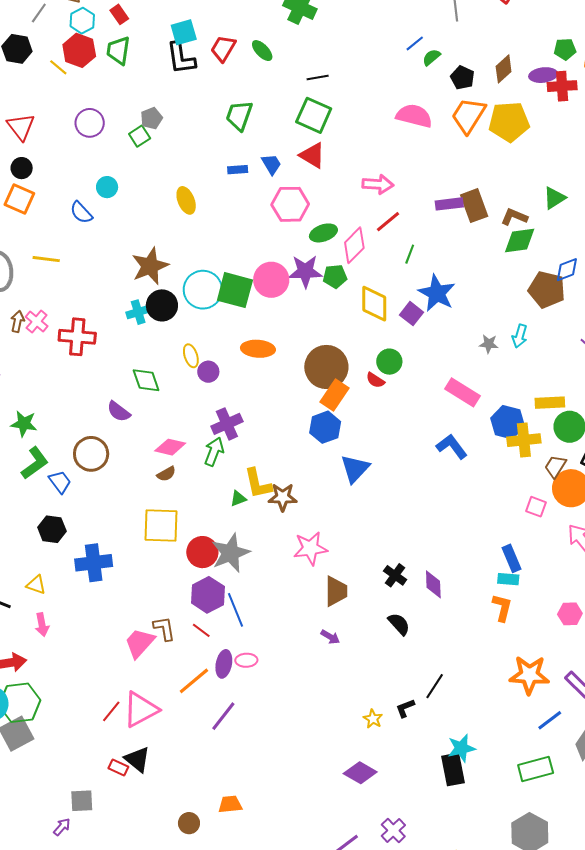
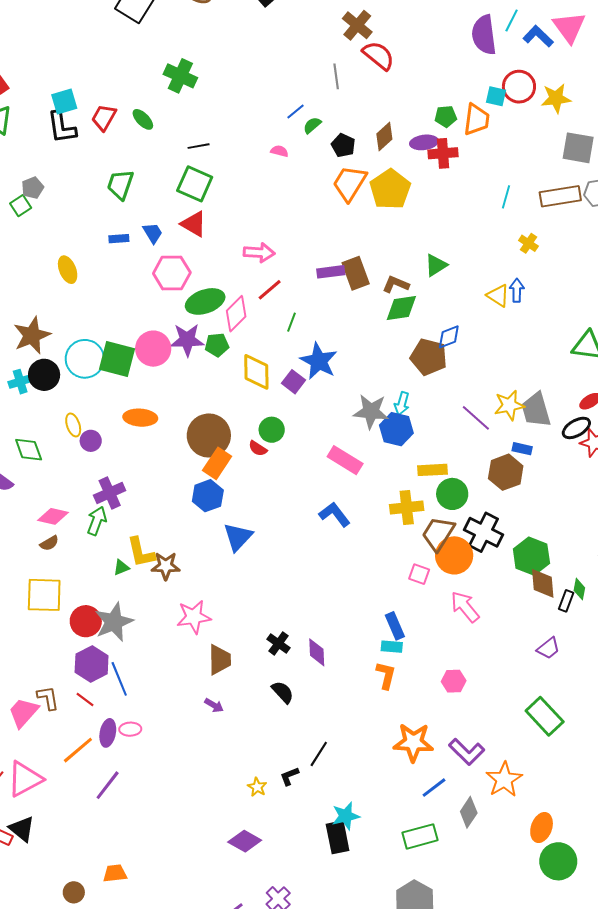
pink semicircle: (414, 116) -> (279, 151), moved, size x0.5
yellow pentagon: (509, 122) -> (390, 189), turned -30
green ellipse: (323, 233) -> (205, 301), size x1.4
gray star: (489, 344) -> (371, 411), size x1.8
blue hexagon: (508, 422) -> (396, 429), moved
brown trapezoid: (555, 466) -> (438, 534), size x1.5

